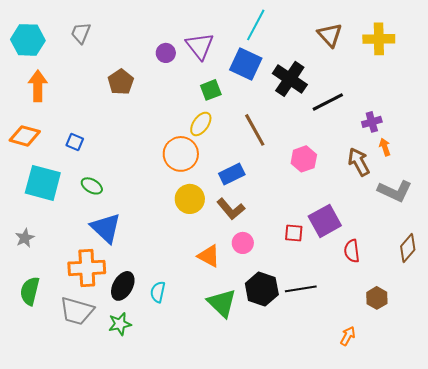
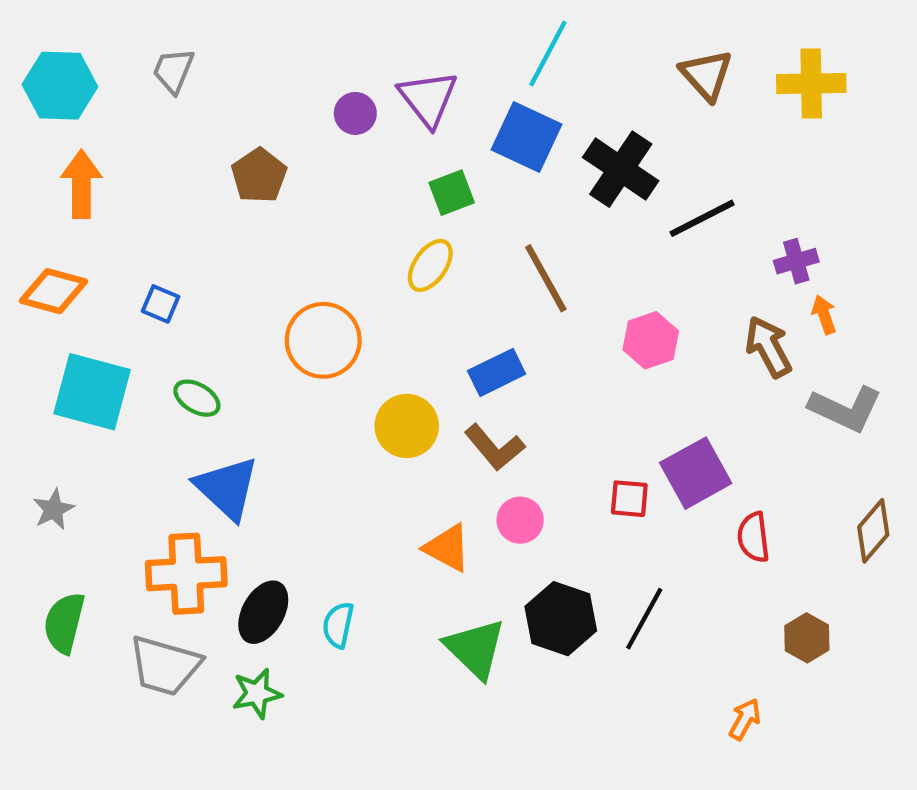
orange circle: (181, 154) -> (323, 340), moved
black line: (301, 289) -> (644, 619), turned -52

